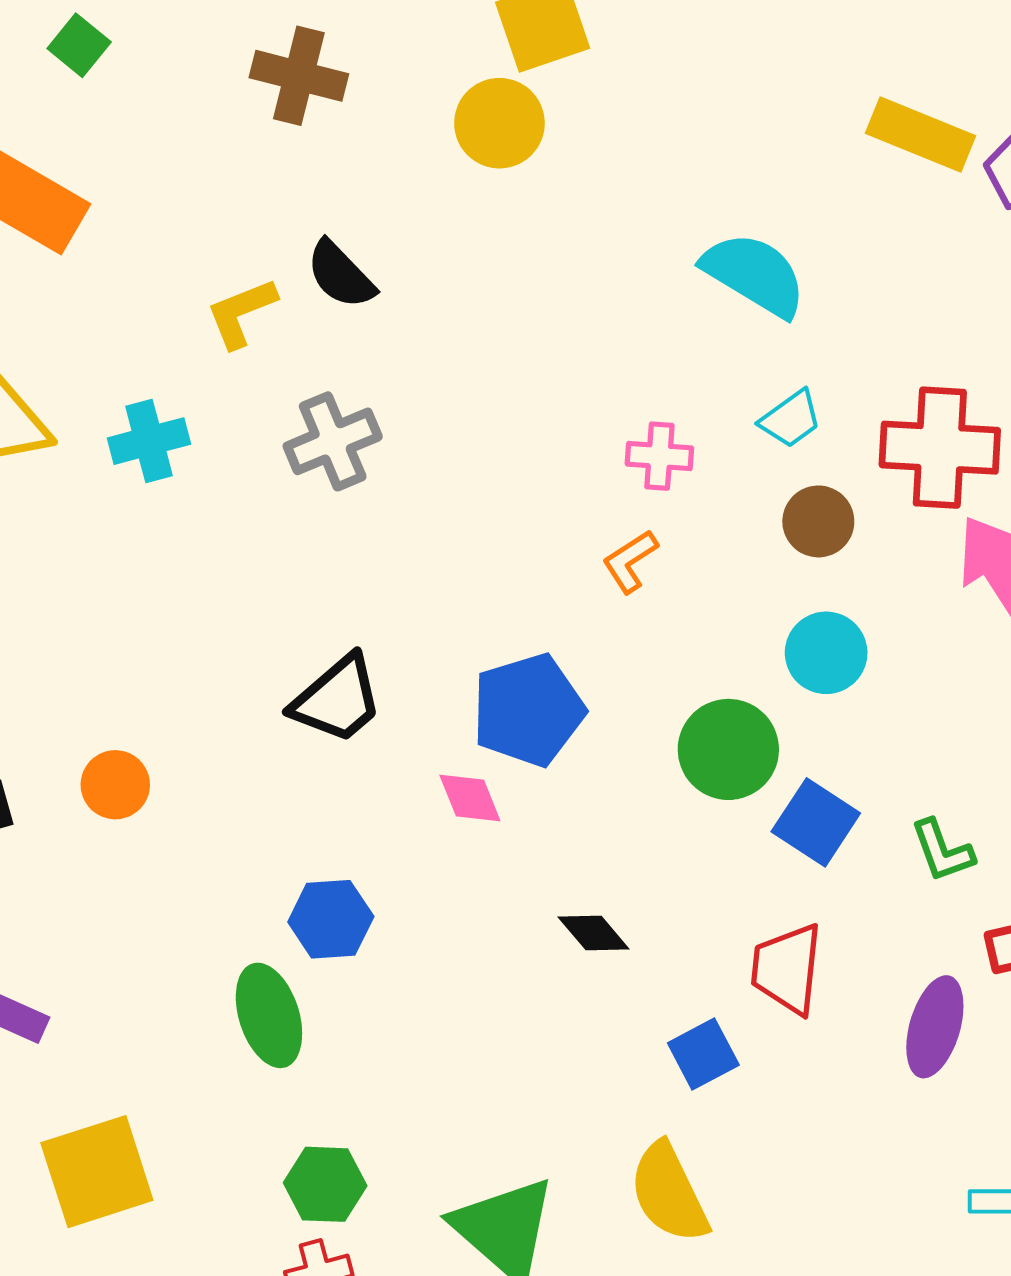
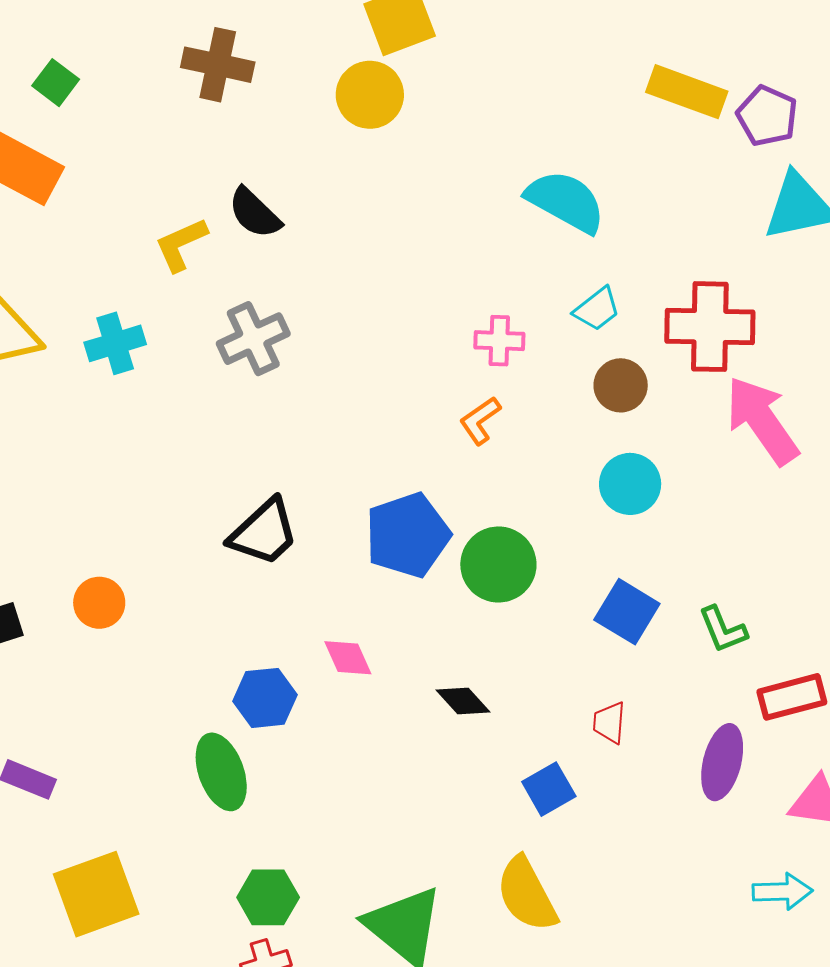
green square: (79, 45) -> (56, 83), moved
green circle: (728, 749) -> (498, 564), moved
pink diamond: (470, 798) -> (348, 658), moved
red trapezoid: (787, 969) -> (609, 723), size x0.6

